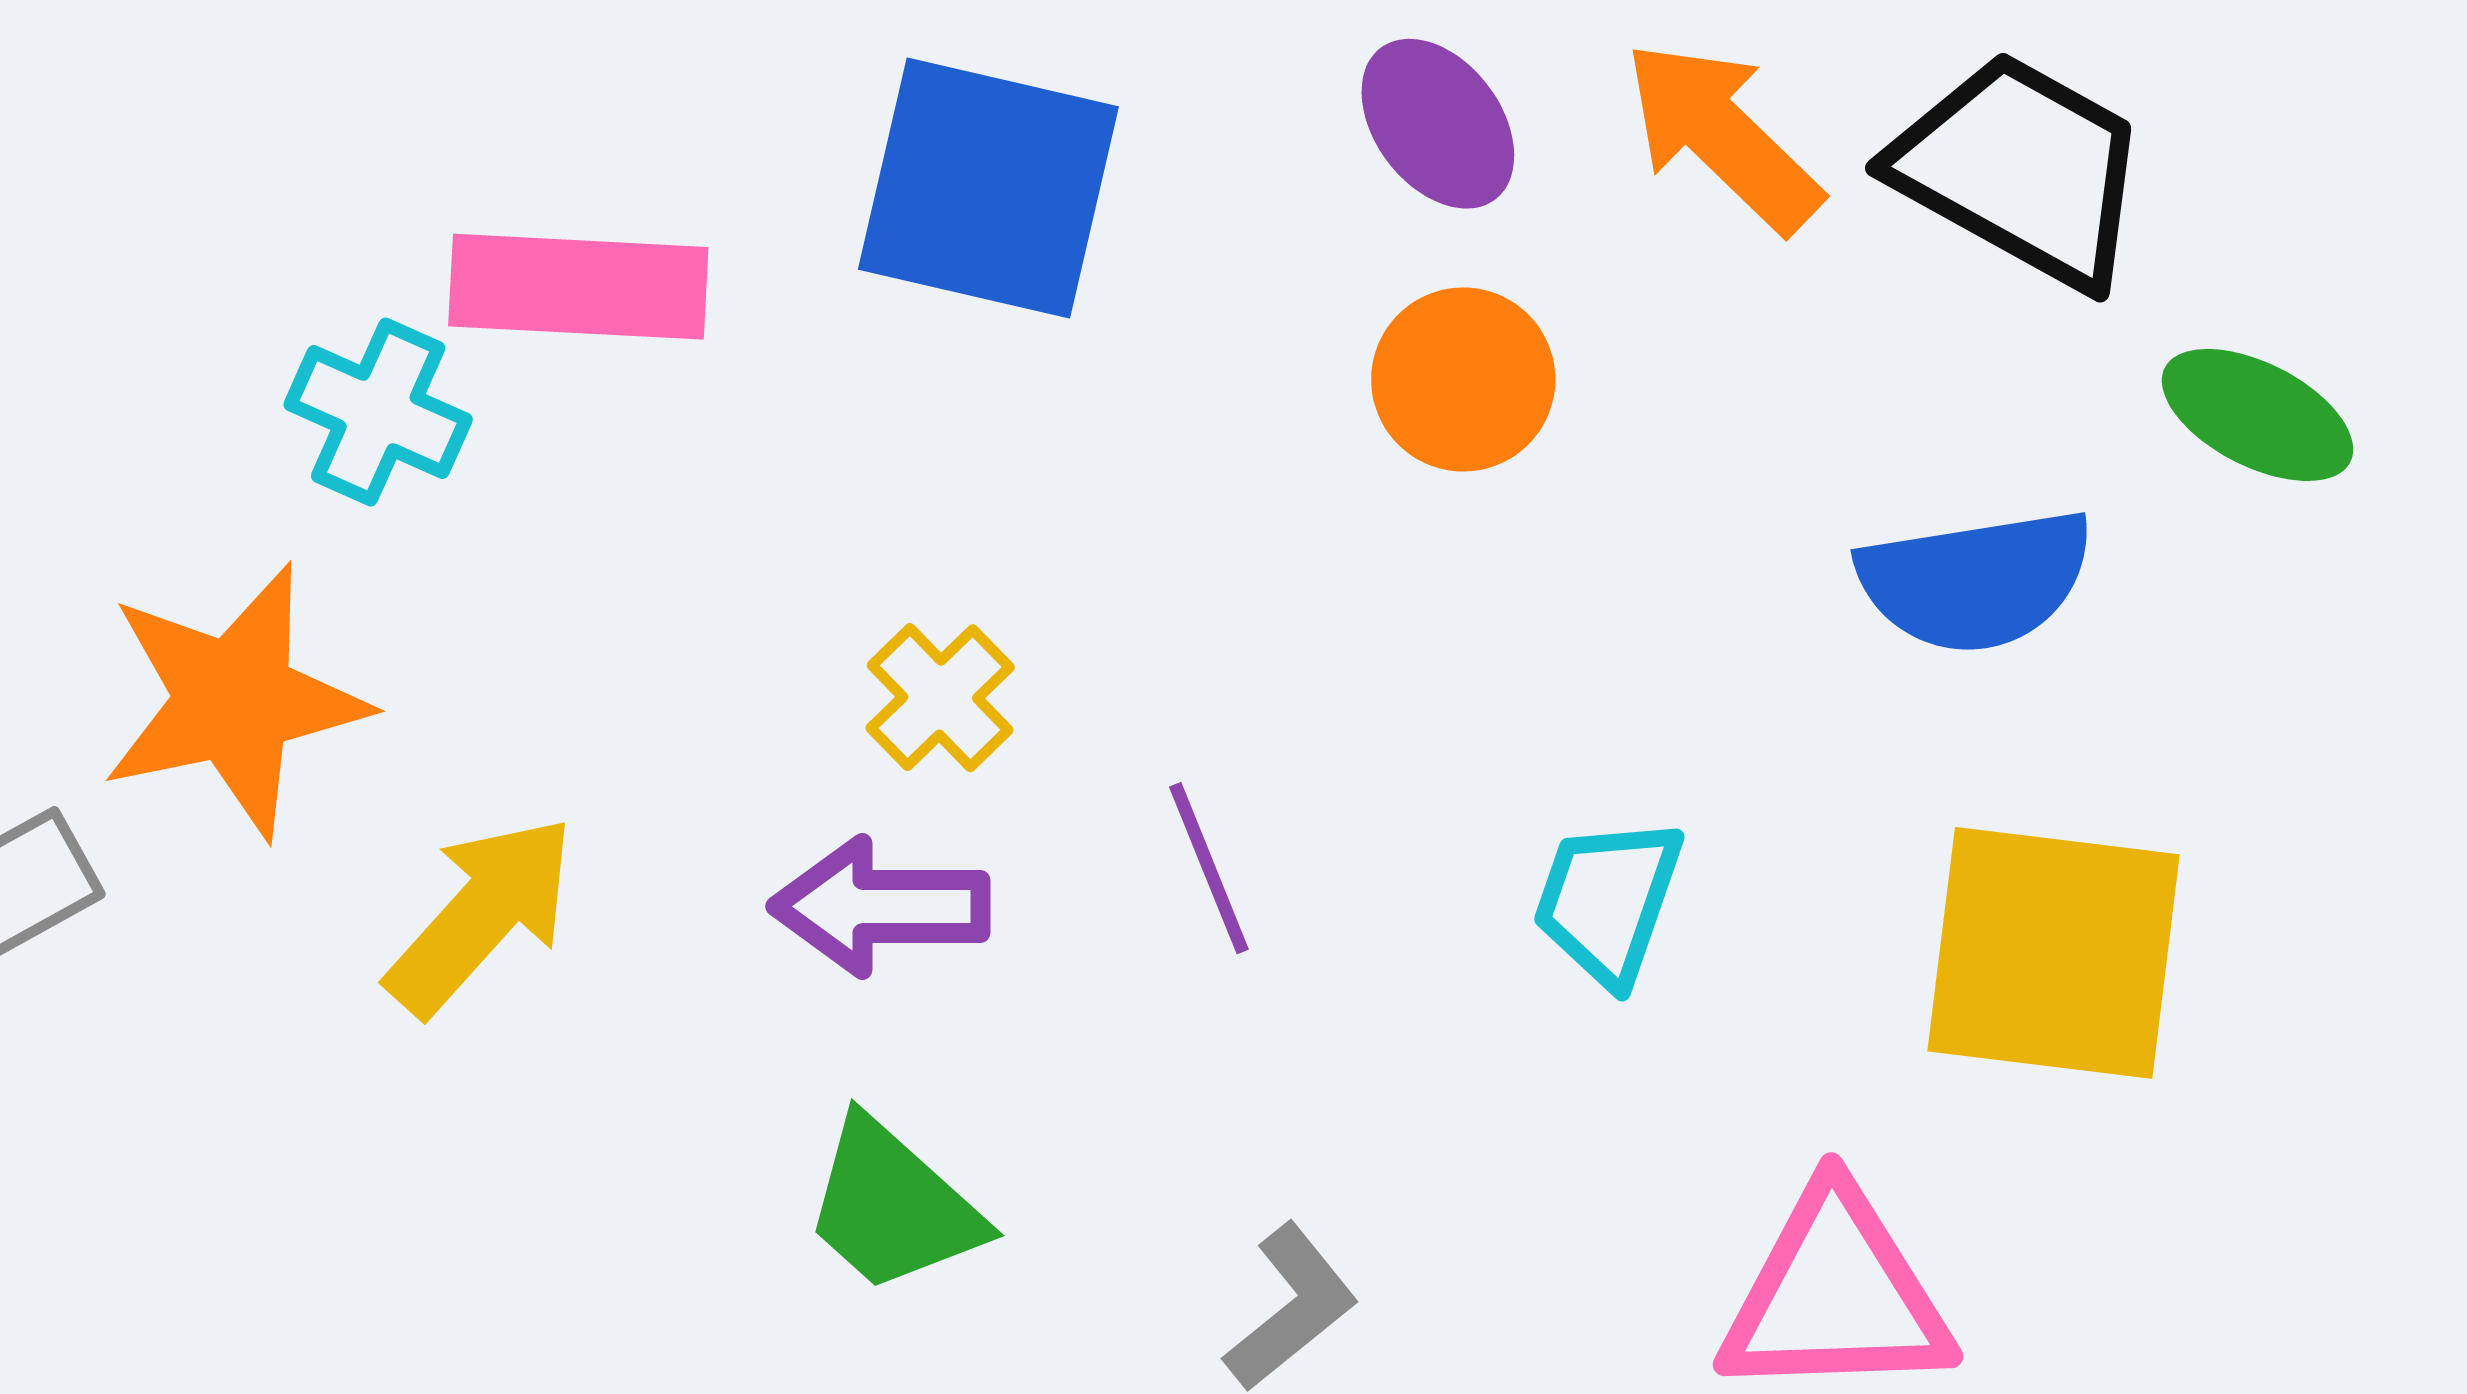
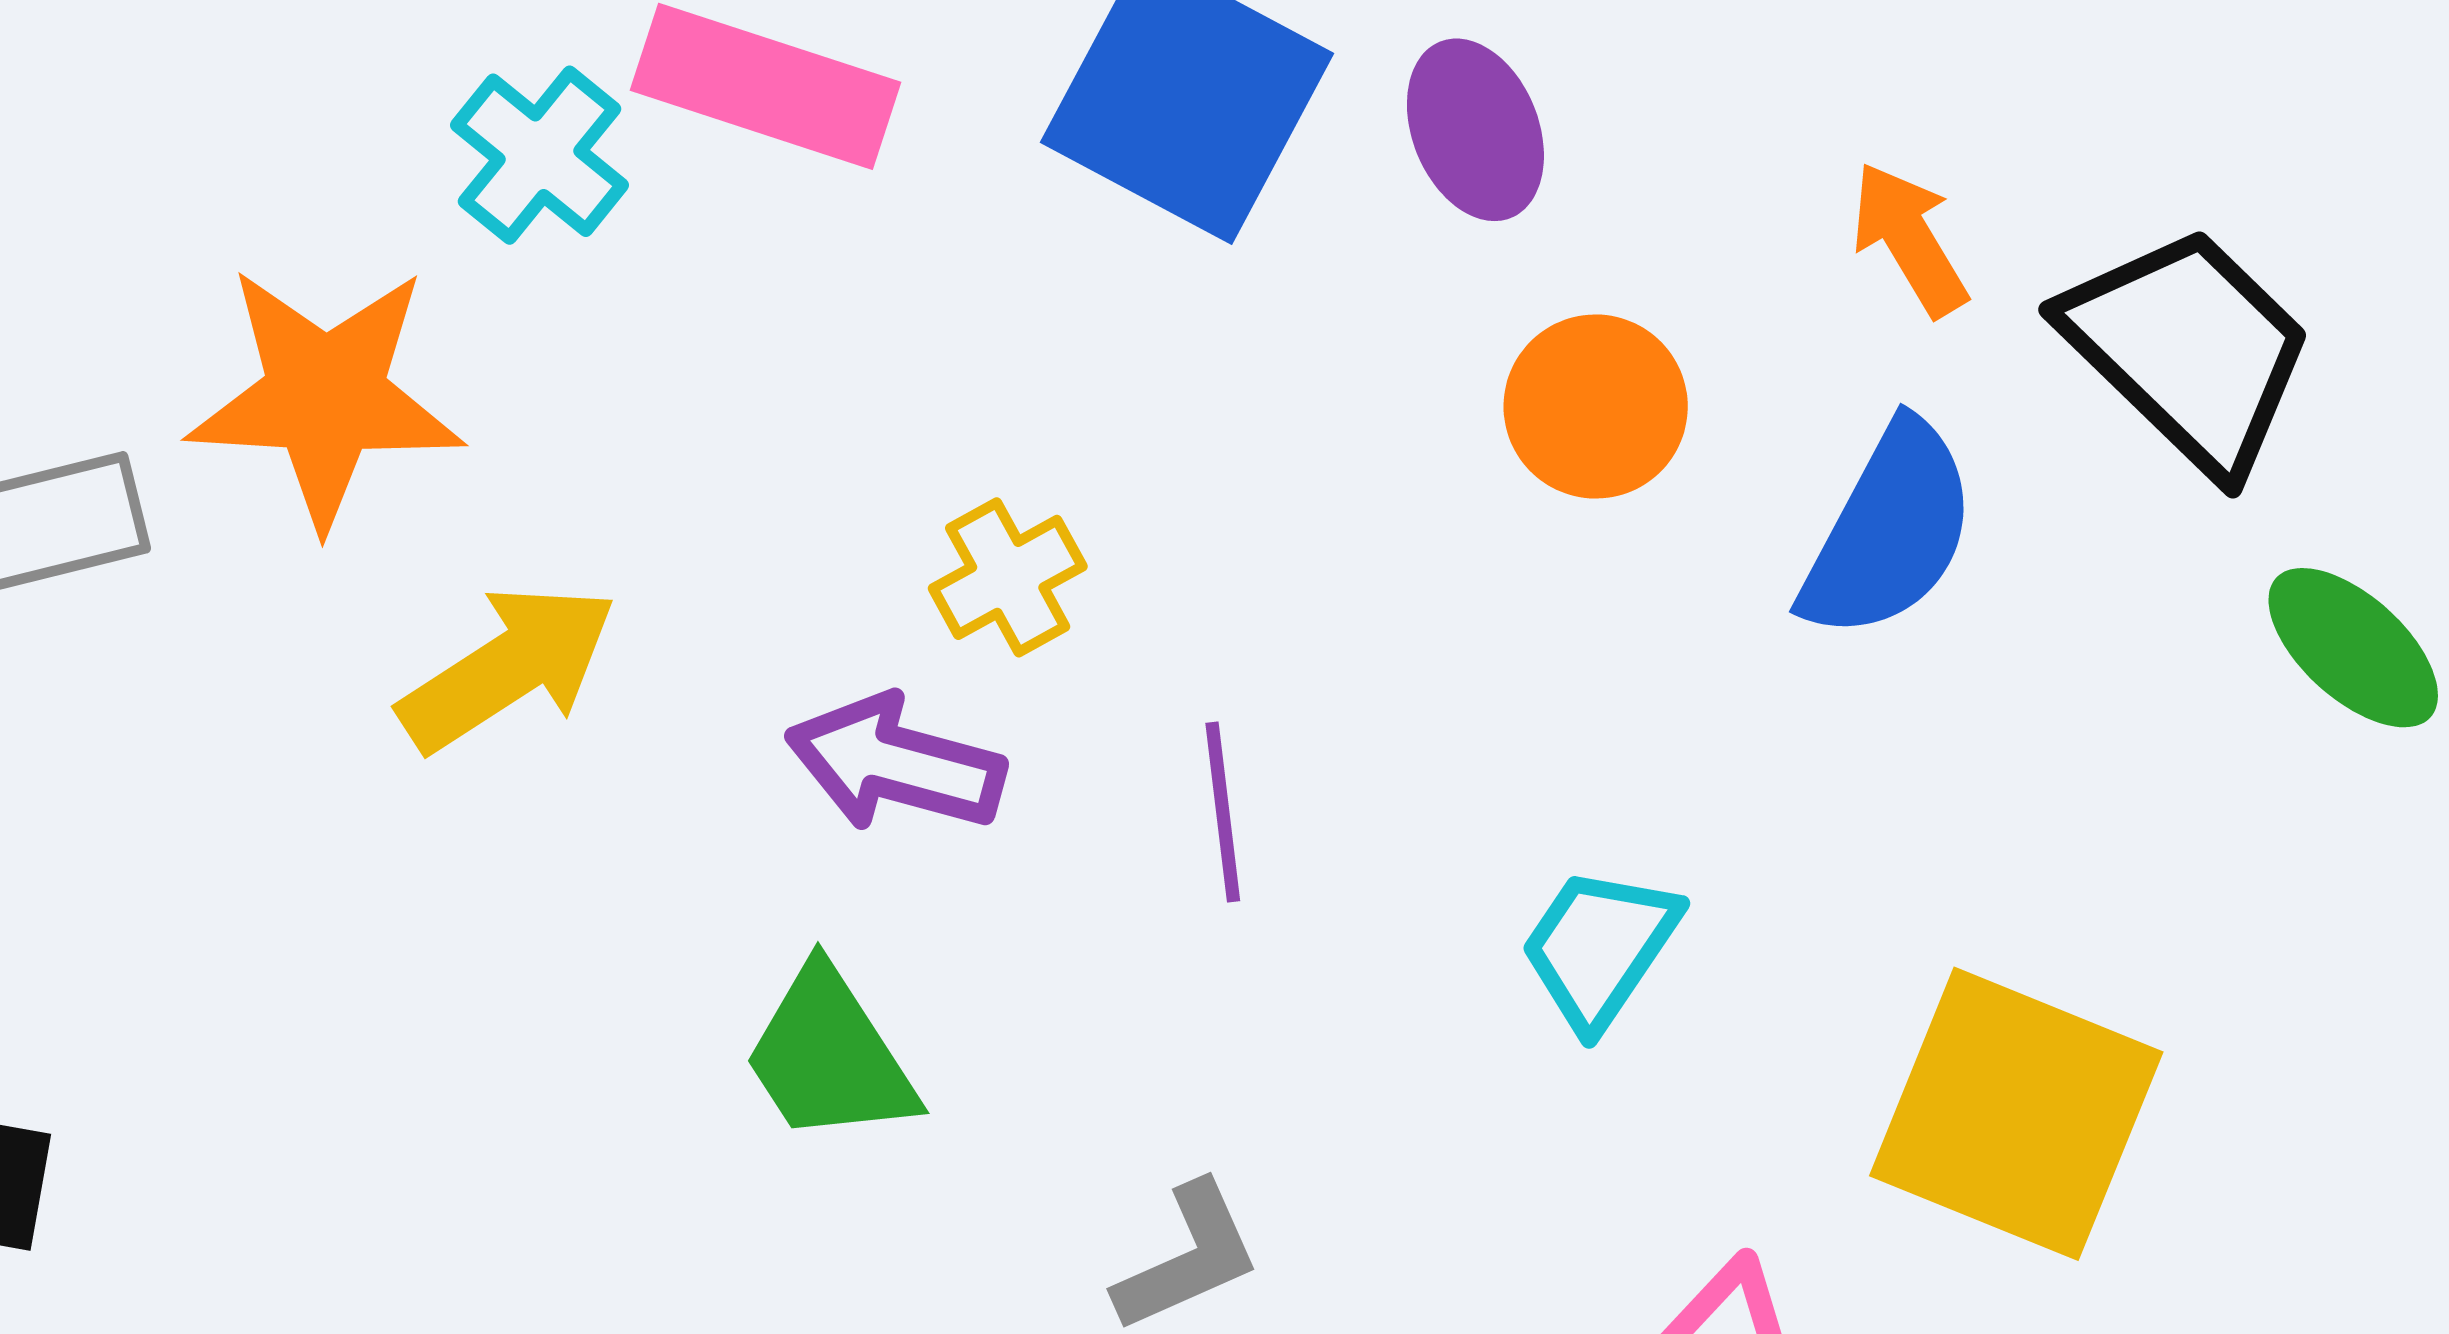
purple ellipse: (1438, 124) -> (1475, 130), moved
orange arrow: (1723, 136) -> (1909, 239), size x0.7
blue semicircle: (1976, 581) -> (1889, 531), moved, turned -68

